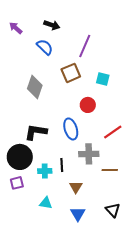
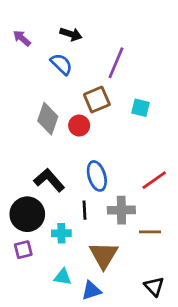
red circle: (88, 105) -> (79, 126), moved
black L-shape: (36, 132) -> (49, 180), turned 40
black line: (62, 165) -> (85, 210), moved
brown triangle: (76, 187) -> (104, 255), size x1.6
blue triangle: (78, 214) -> (91, 291), moved, turned 42

